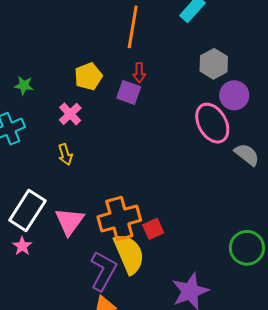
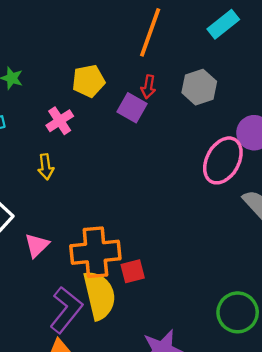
gray hexagon: (214, 64) -> (199, 87), moved
pink ellipse: (212, 123) -> (223, 160), turned 48
pink triangle: (69, 221) -> (37, 245), size x0.7

